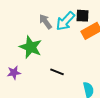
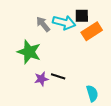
cyan arrow: (65, 21) -> (64, 23), turned -115
purple star: (14, 73) -> (41, 79), moved

